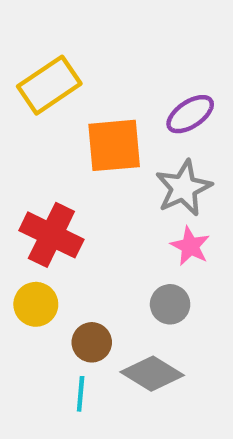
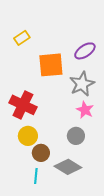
yellow rectangle: (49, 85) -> (22, 38), size x0.6
yellow circle: (36, 304) -> (28, 136), moved

